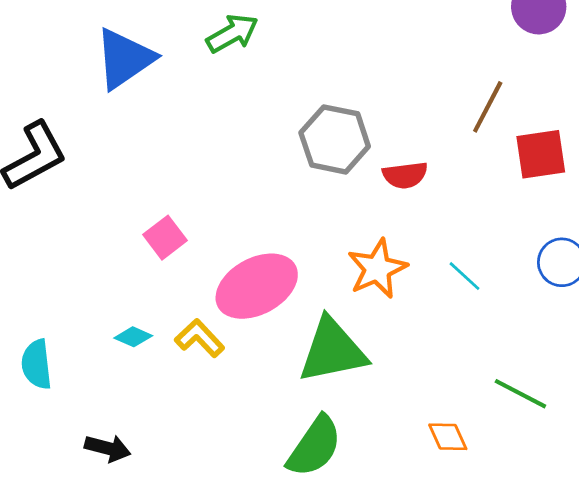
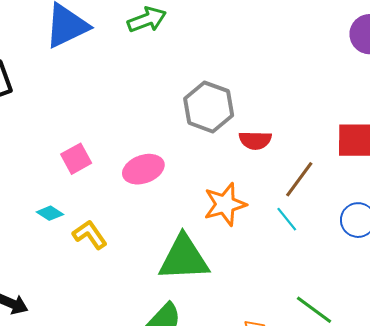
brown line: (488, 107) -> (299, 179), moved
pink ellipse: (257, 286) -> (143, 169), moved, size x0.7
cyan diamond: (133, 337) -> (50, 213), moved

